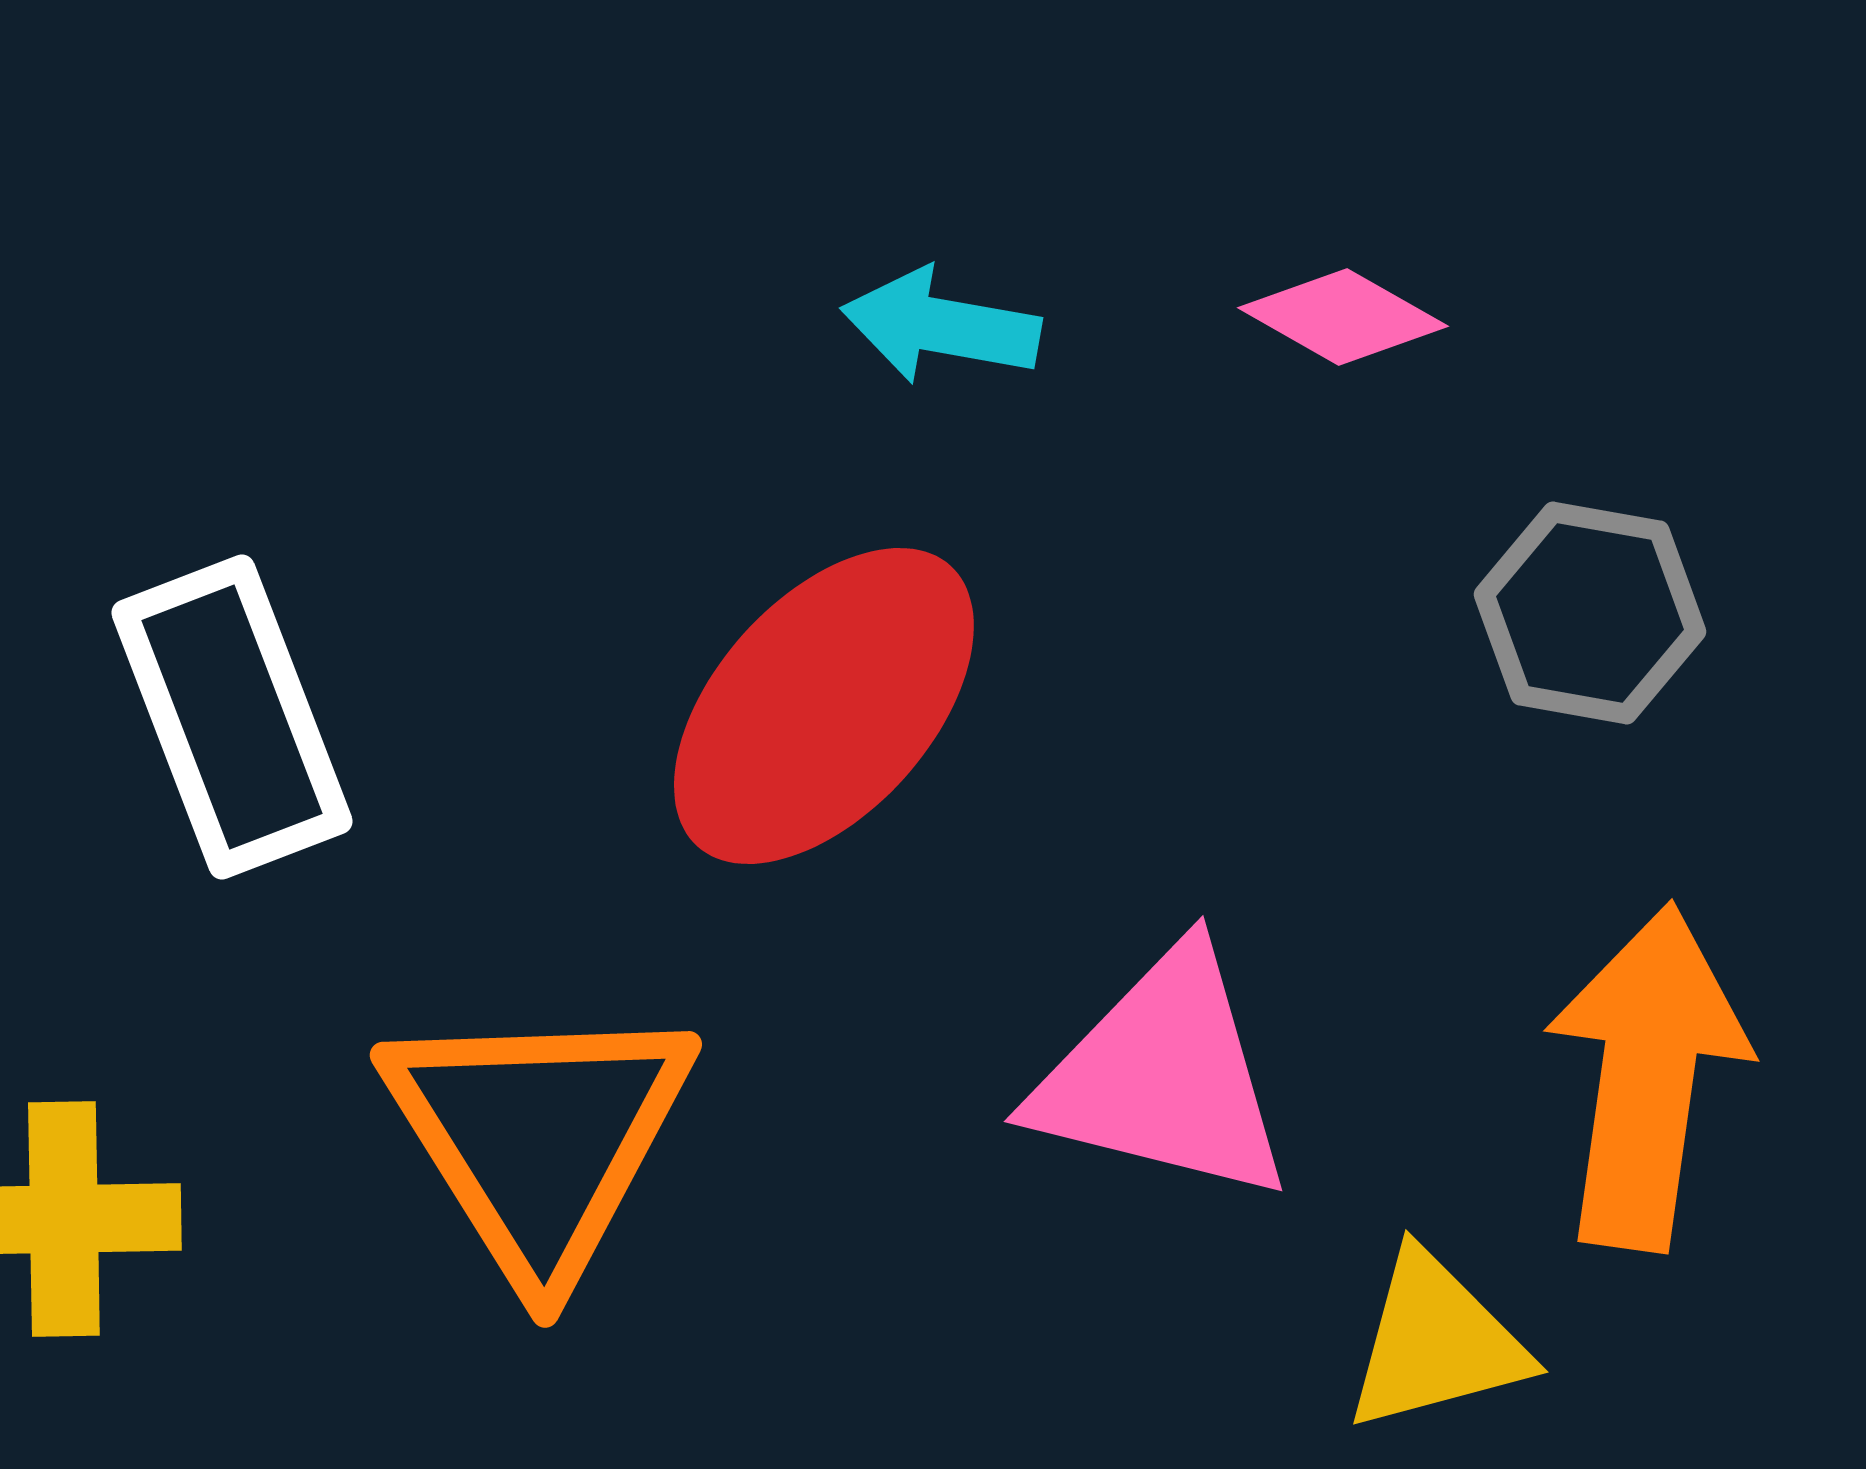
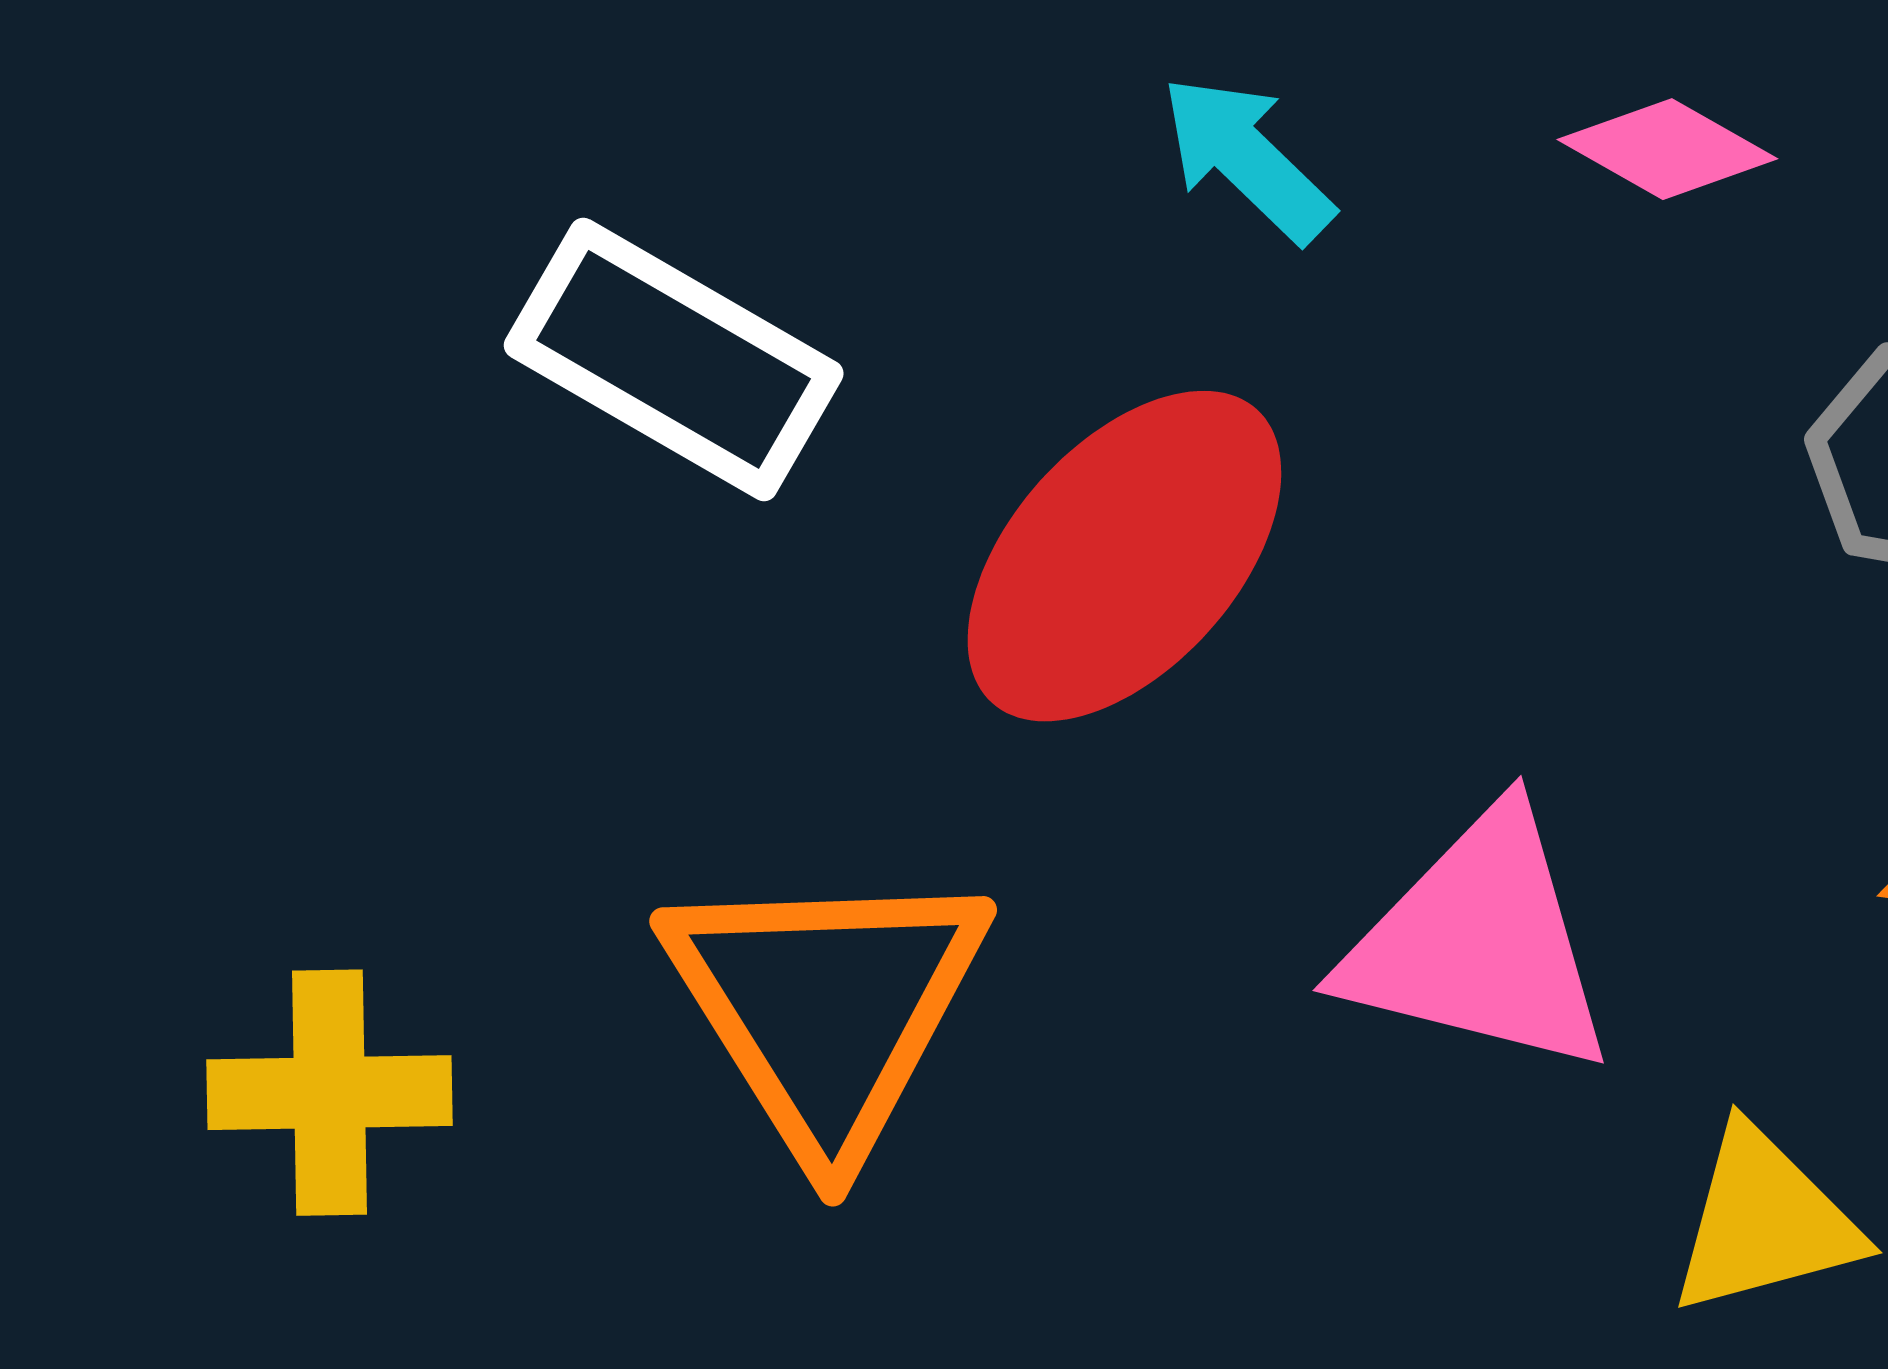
cyan arrow: (941, 326) -> (1247, 159), turned 34
white rectangle: (232, 717) -> (674, 359), moved, turned -39

